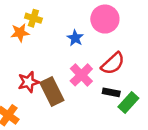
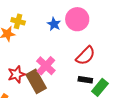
blue star: (75, 38) -> (54, 24), moved
pink cross: (81, 75) -> (46, 66), moved

